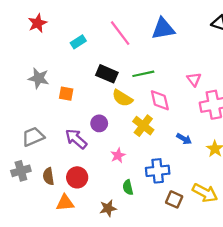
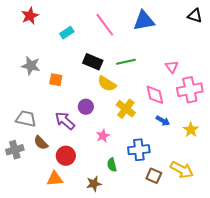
pink diamond: (160, 100) -> (155, 95), moved
gray trapezoid: (33, 137) -> (26, 119), turned 35
brown semicircle: (48, 176) -> (41, 143), moved, turned -35

